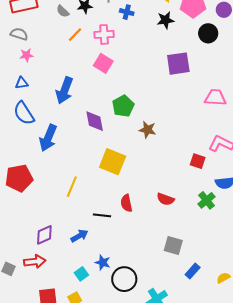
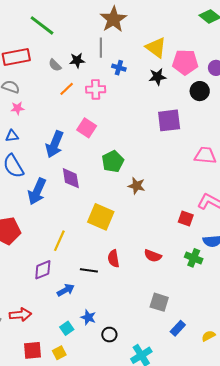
pink square: (103, 63) -> (87, 128), moved
purple diamond: (95, 121) -> (71, 178), moved
green cross: (206, 200) -> (194, 258), turned -30
purple diamond: (44, 235) -> (43, 270), moved
black circle: (124, 279) -> (109, 335), size x0.6

